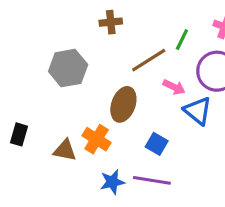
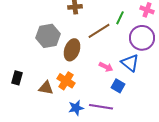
pink arrow: (174, 87) -> (106, 67), moved
brown ellipse: (123, 104) -> (72, 50), moved
blue square: (157, 144) -> (118, 86), moved

